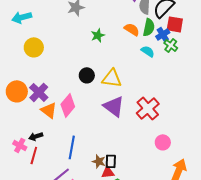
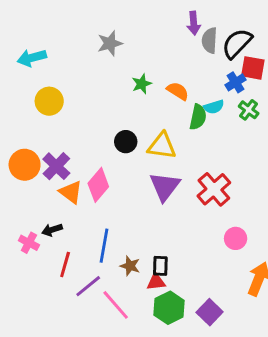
green semicircle: (149, 27) -> (198, 117), moved
orange semicircle: (132, 29) -> (178, 91), moved
green cross: (171, 45) -> (249, 110), moved
cyan semicircle: (148, 51) -> (214, 107), turned 128
purple triangle: (114, 106) -> (165, 186), turned 30
red line: (34, 155) -> (65, 264), moved
brown star: (99, 161) -> (130, 266), moved

